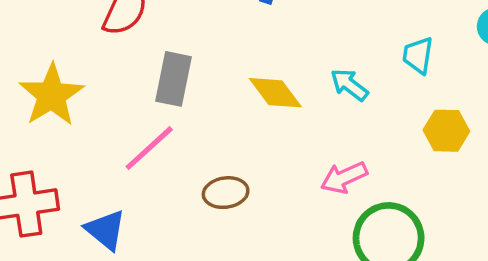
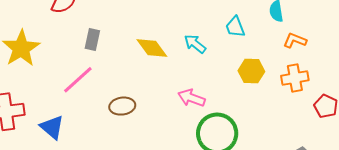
cyan trapezoid: (418, 55) -> (235, 27), turned -30
gray rectangle: (173, 79) -> (92, 40), size x0.7
pink arrow: (344, 178) -> (191, 98), turned 44

